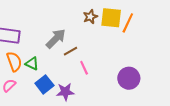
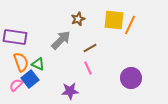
brown star: (90, 17) -> (78, 19), moved
brown line: (70, 51) -> (90, 48), moved
blue square: (44, 84) -> (30, 79), moved

